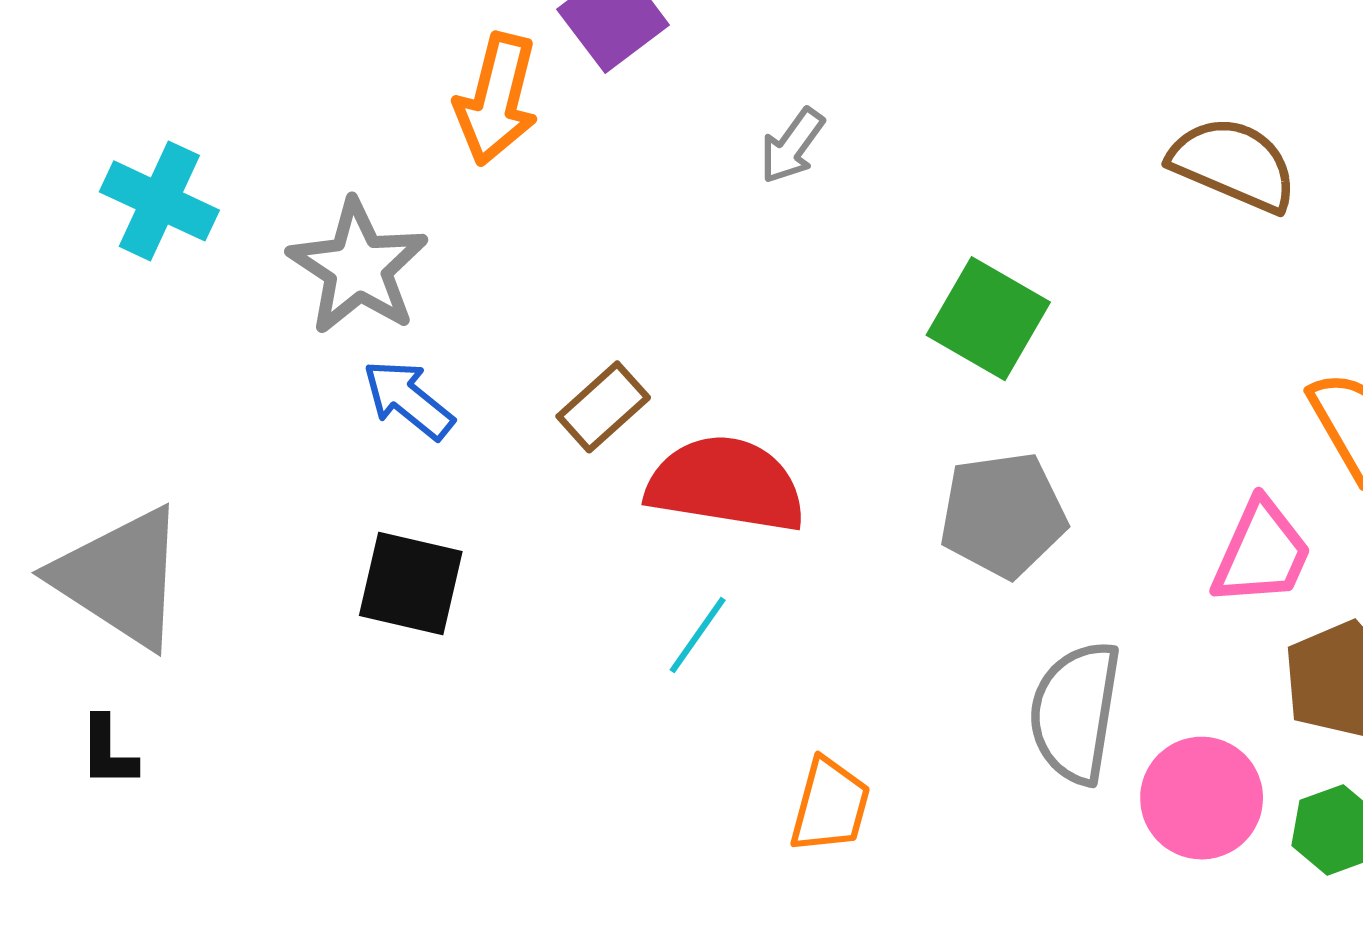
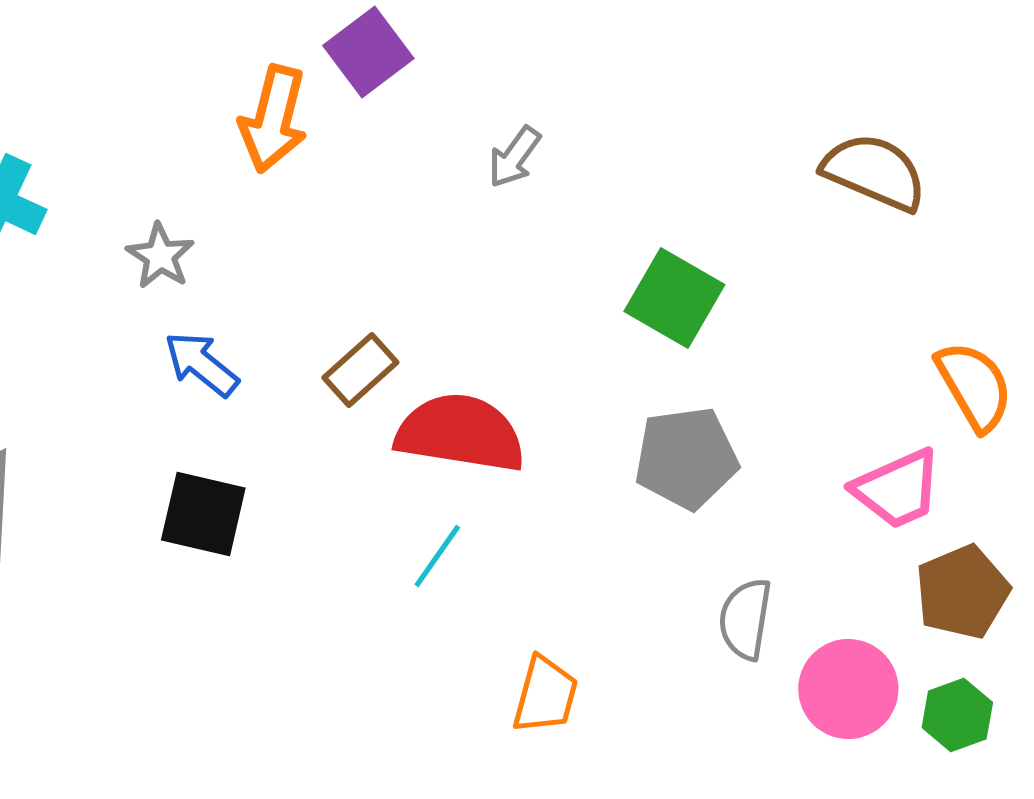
gray star: (358, 267) -> (160, 256), size x0.6
pink trapezoid: (1262, 553) -> (897, 489), turned 42
gray semicircle: (1075, 712) -> (745, 619), size x0.7

